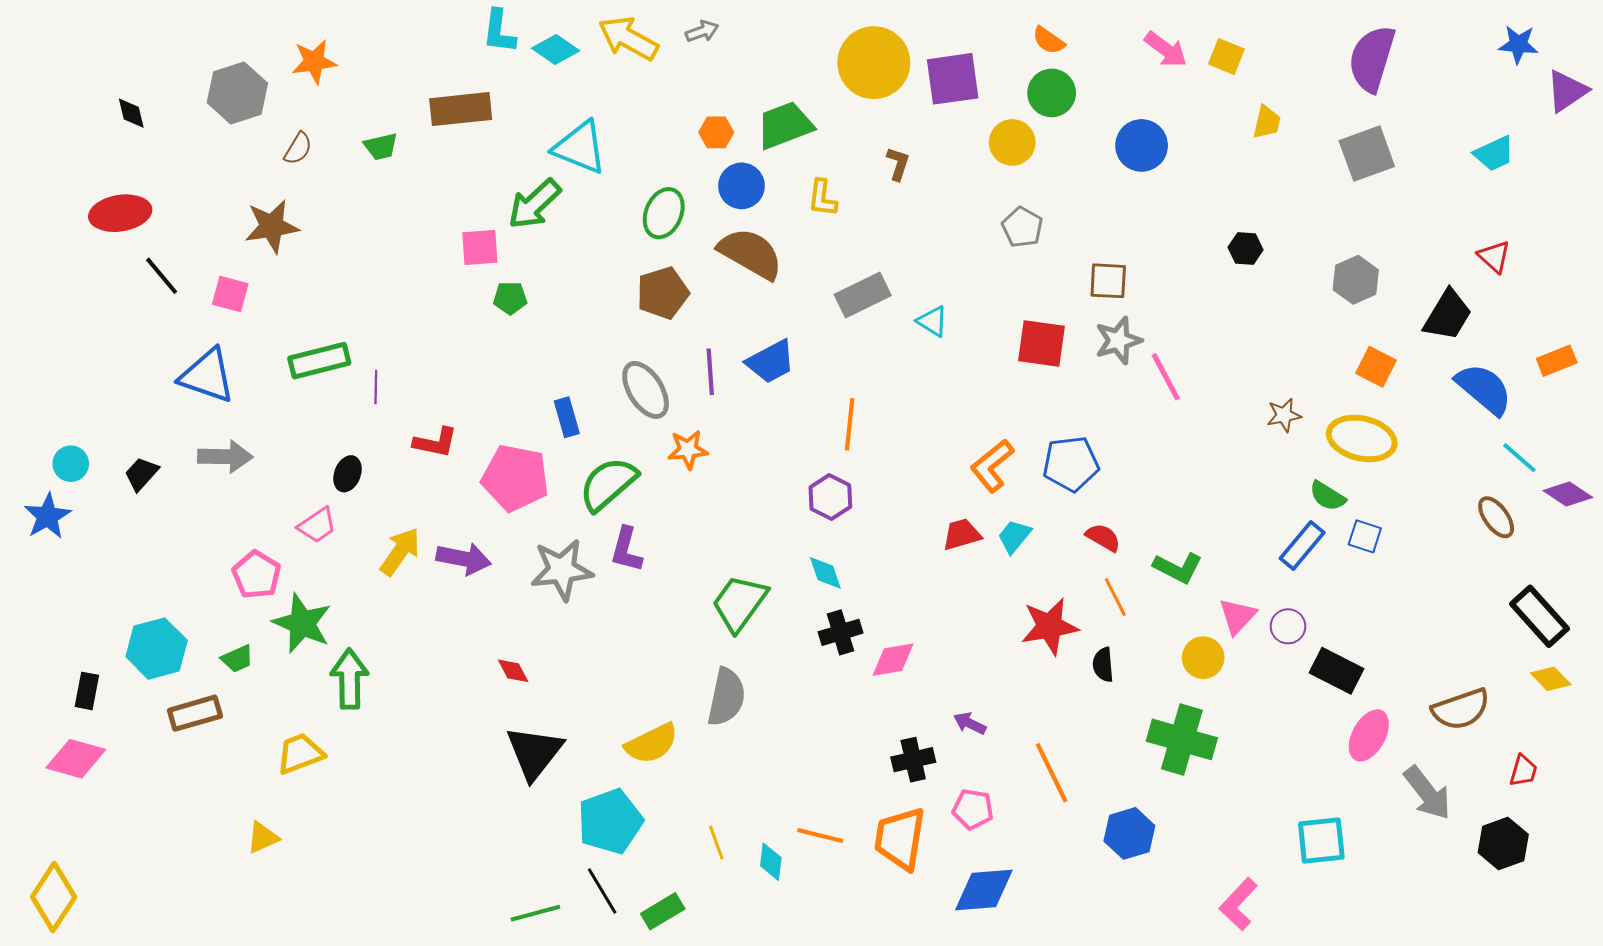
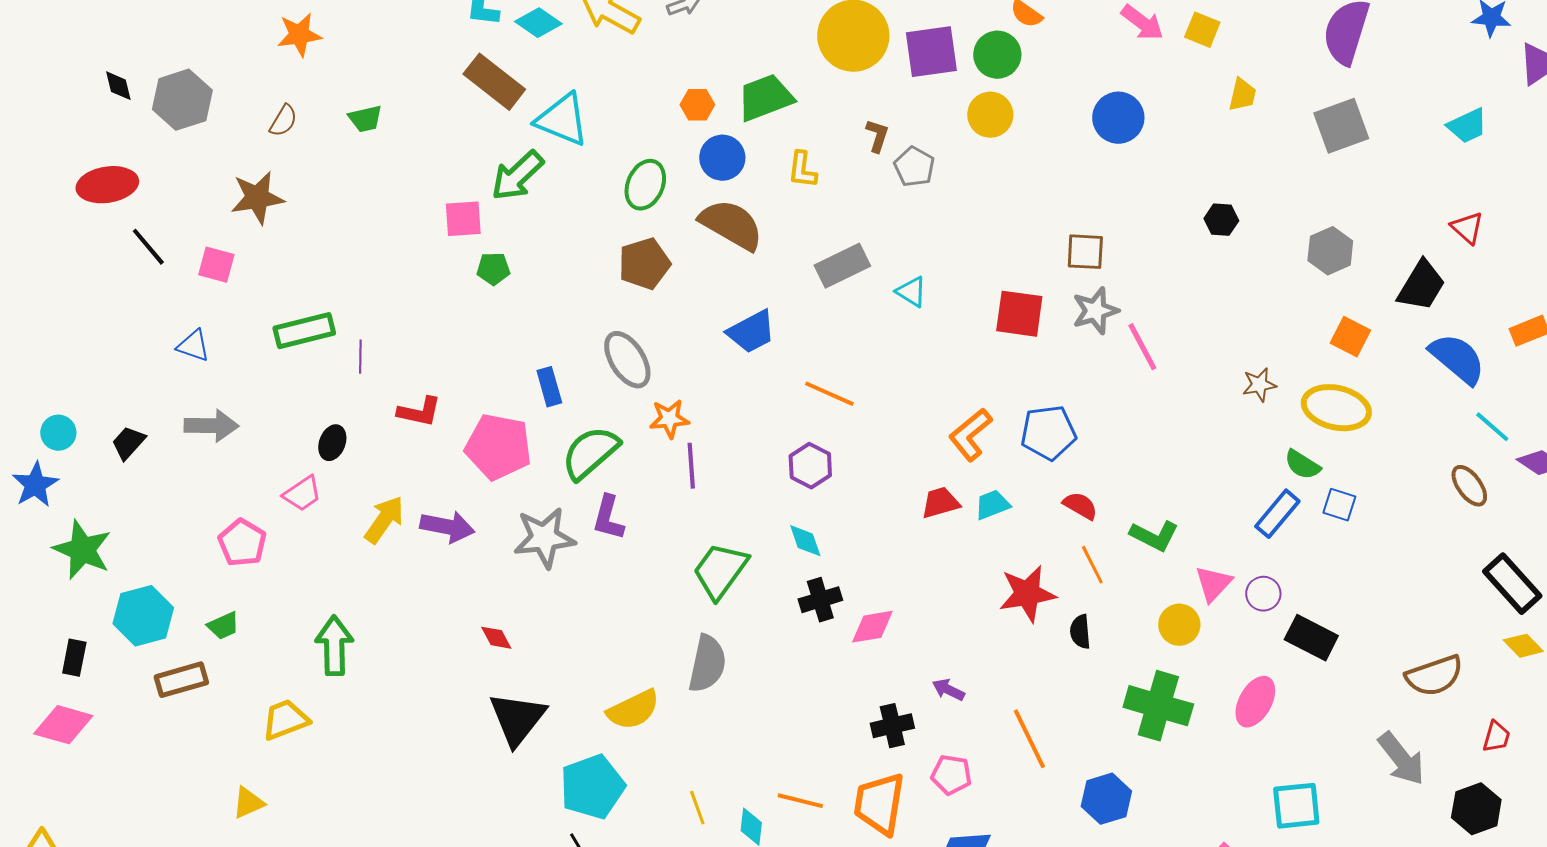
gray hexagon: (237, 93) -> (182, 100), moved
green circle: (1052, 93) -> (997, 55), moved
brown rectangle: (461, 109) -> (494, 82), moved, turned 44
gray pentagon: (1022, 227) -> (914, 167), moved
purple line: (710, 372) -> (691, 466), moved
blue triangle: (207, 376) -> (193, 346), size x0.6
orange line: (850, 424) -> (829, 394), turned -72
cyan trapezoid: (1014, 536) -> (992, 505), turned 30
green star: (302, 623) -> (82, 550), moved
pink ellipse: (1369, 735) -> (1255, 702), moved

